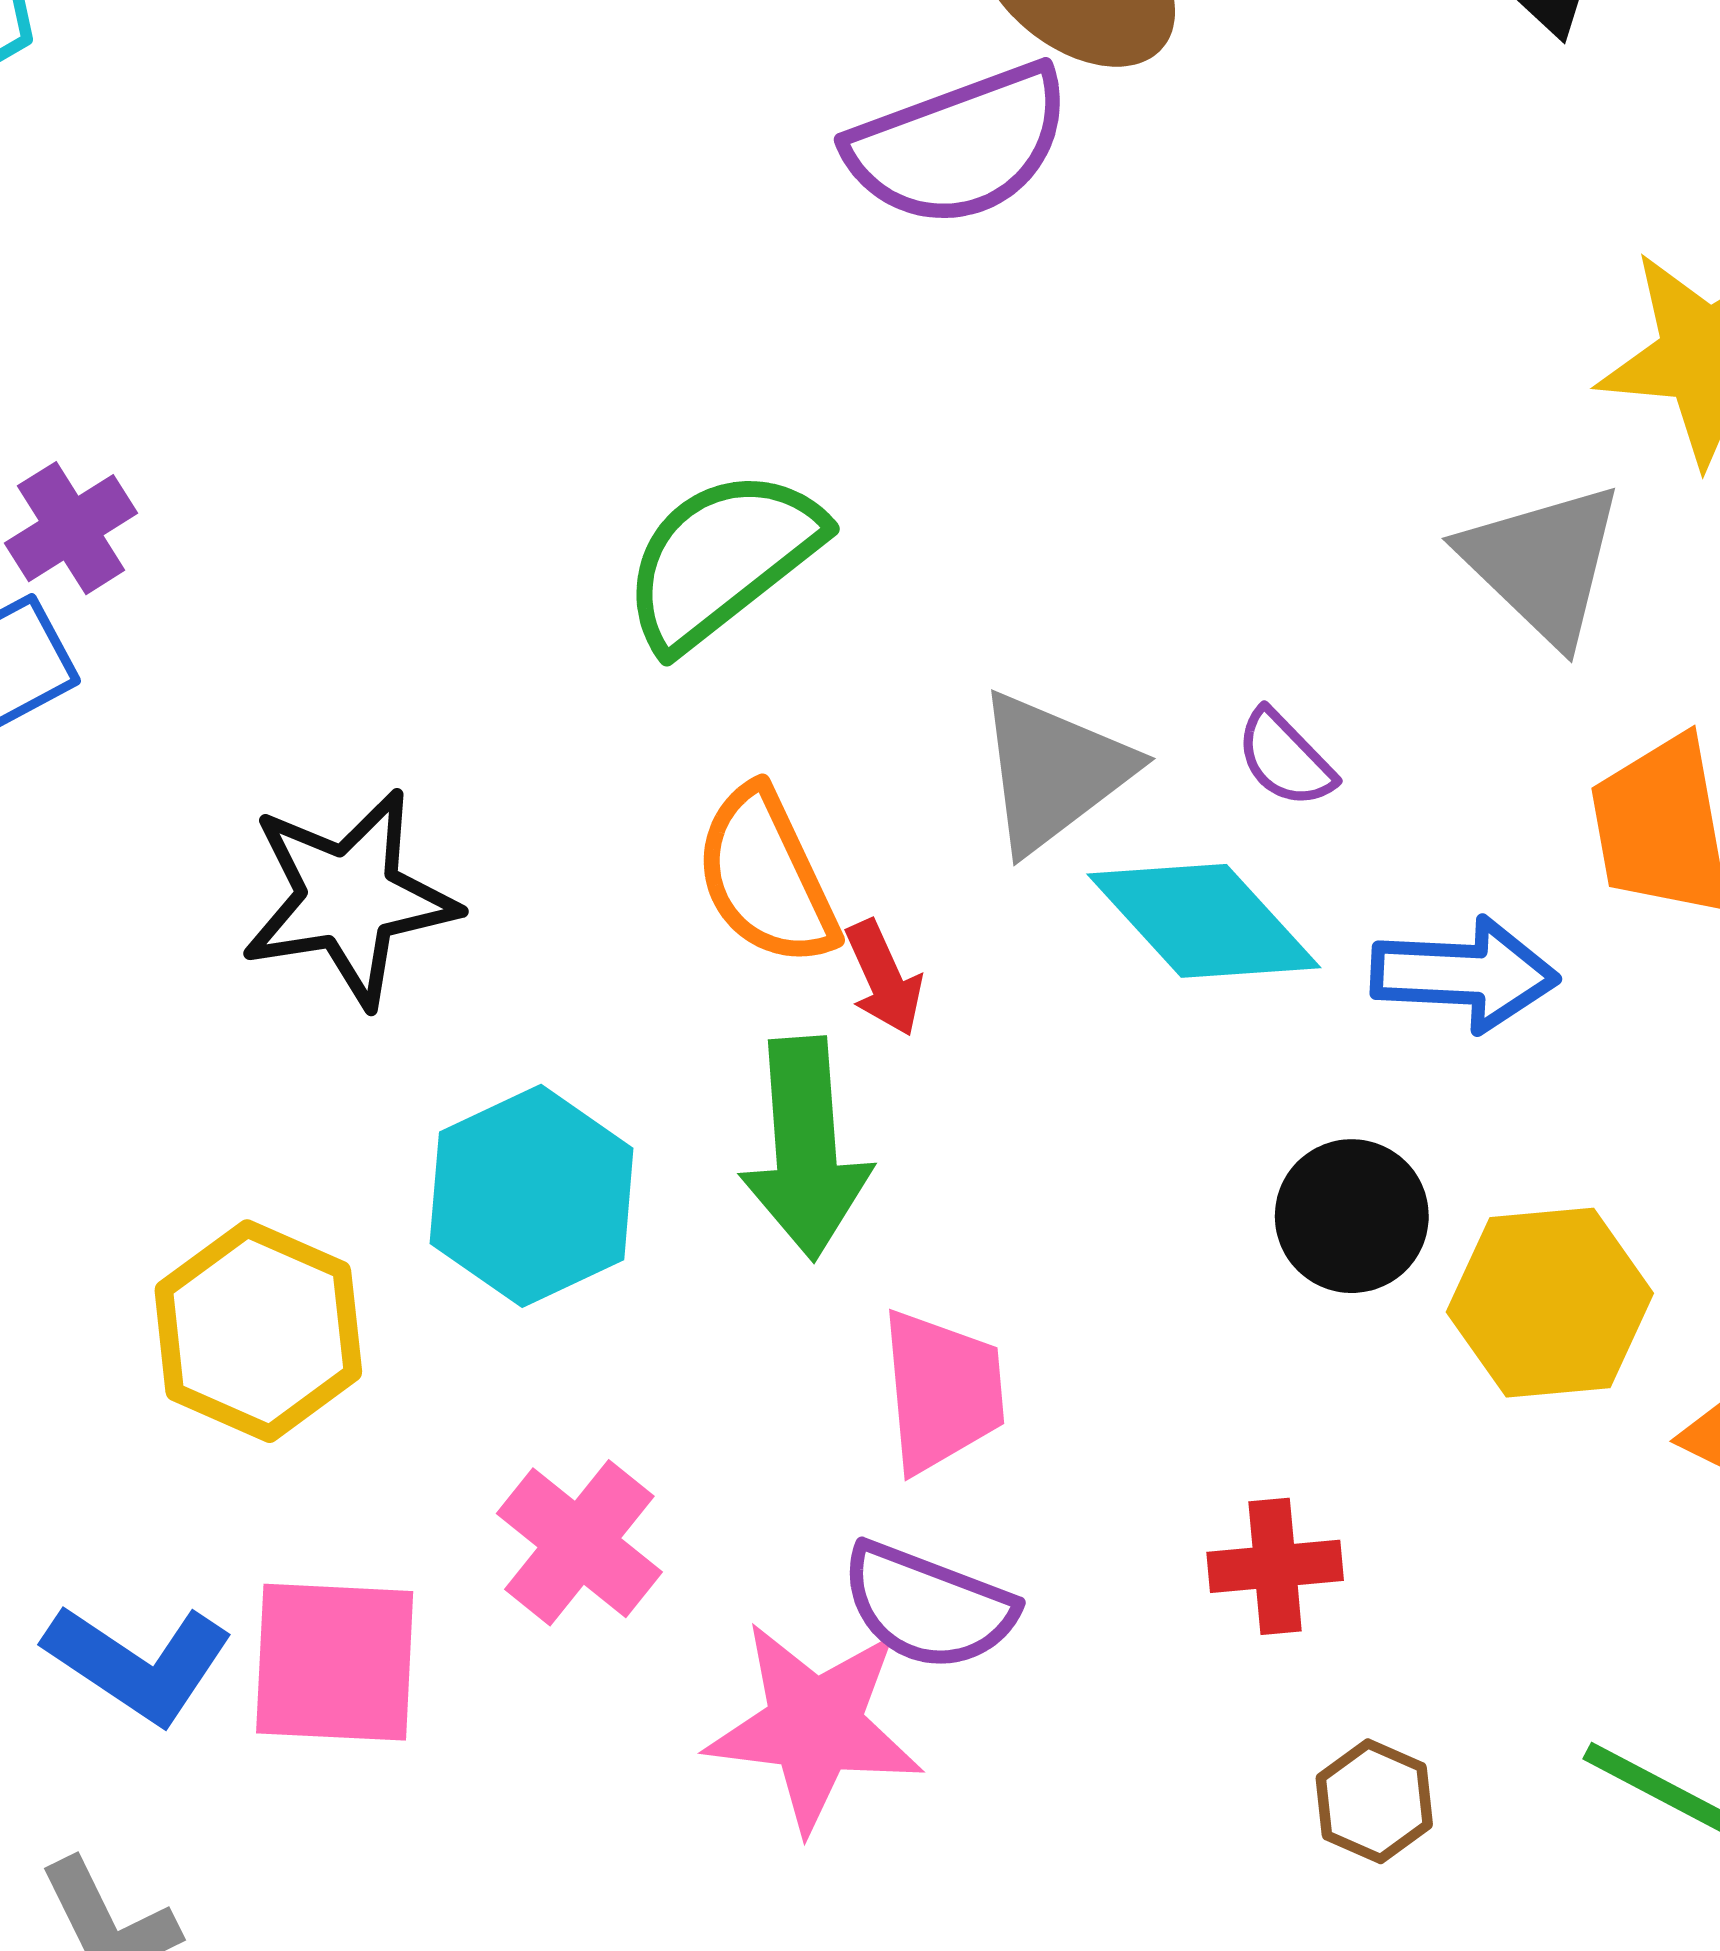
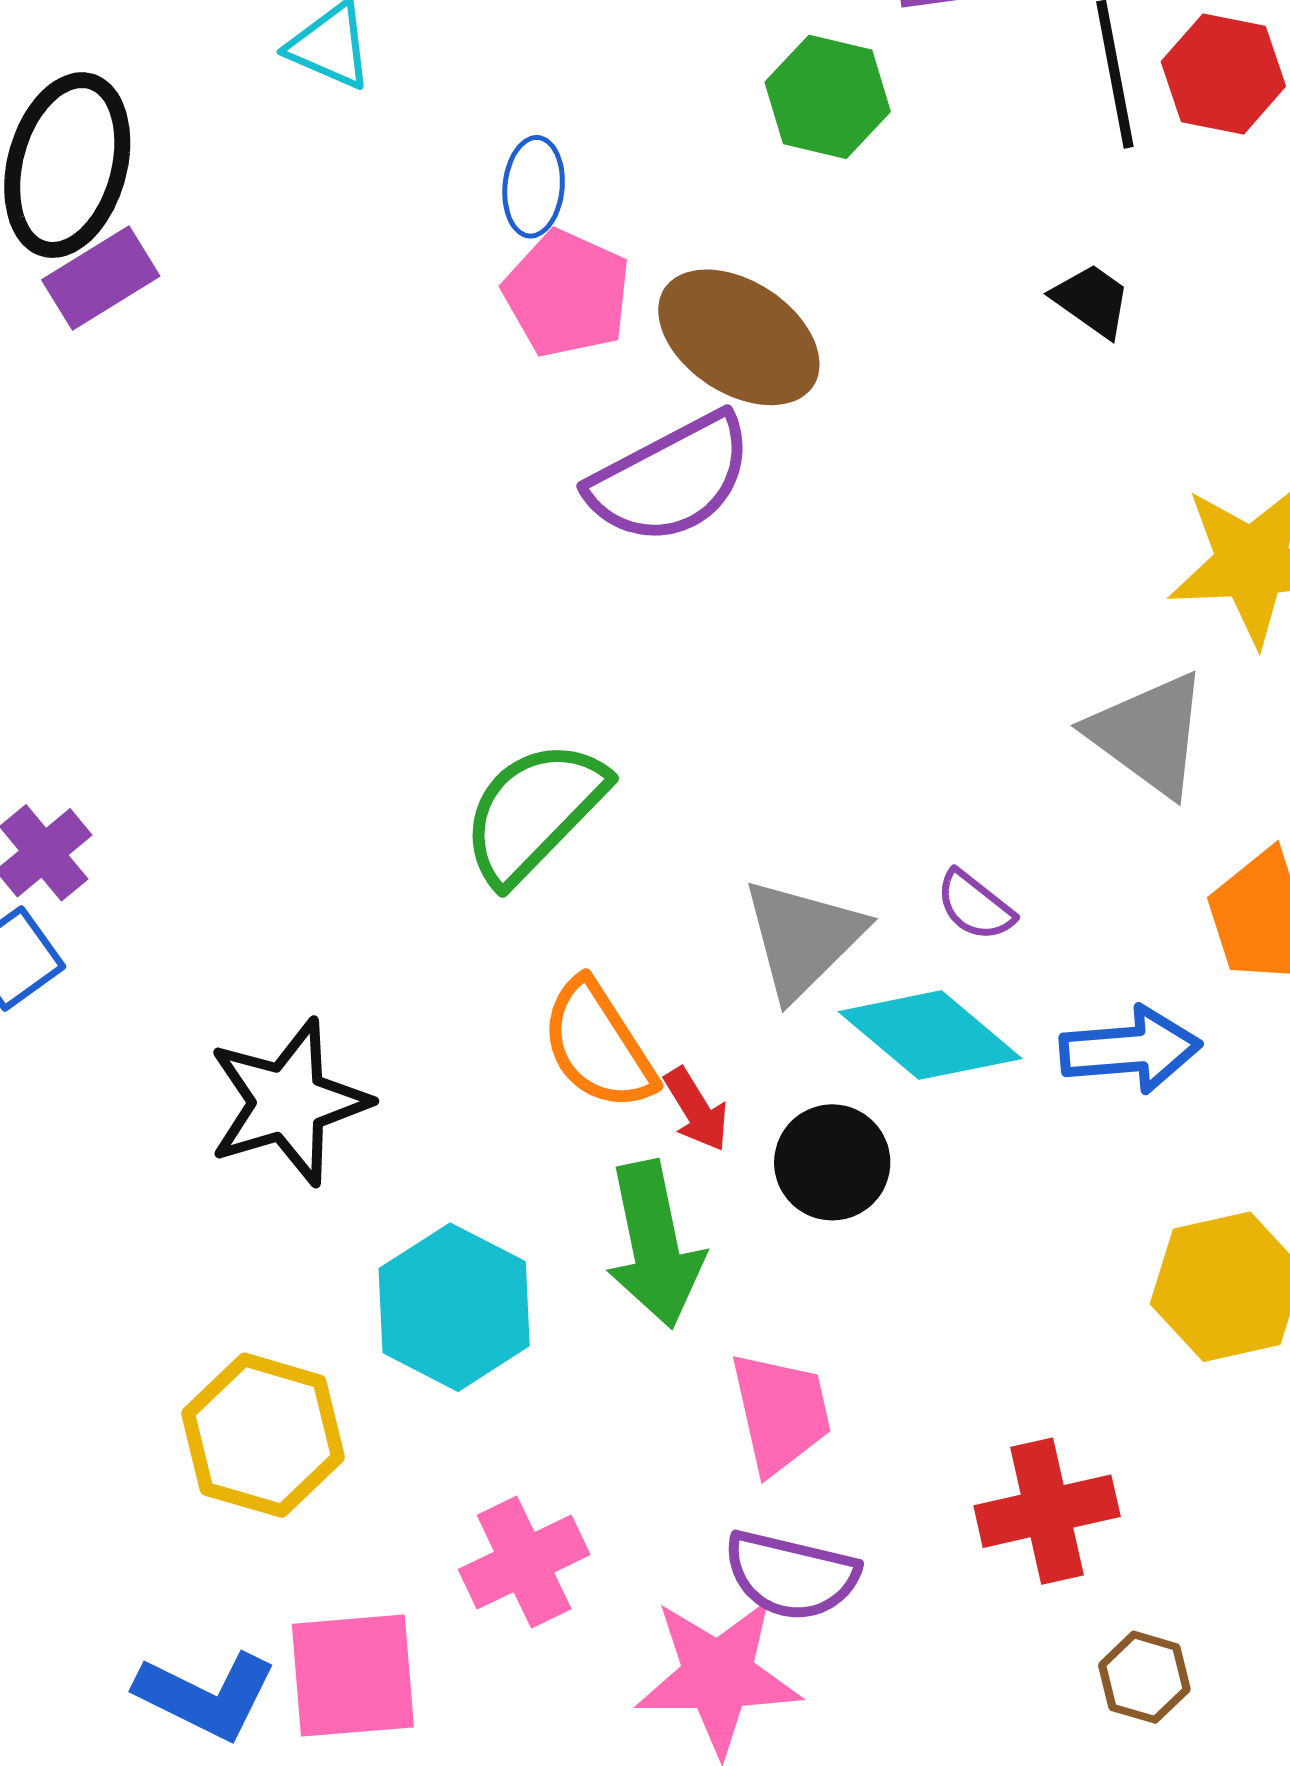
black circle: (1352, 1216) -> (832, 1162), moved
pink cross: (579, 1543) -> (524, 1562), turned 33
red cross: (1275, 1566) -> (1047, 1511), size x1.4

